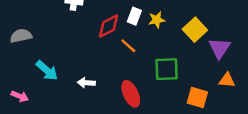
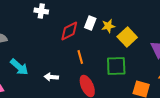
yellow square: (195, 30) -> (127, 37), moved
orange line: (128, 46) -> (80, 57), moved, turned 32

